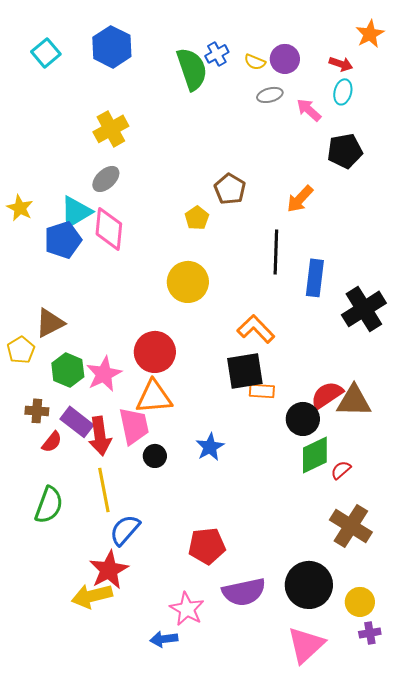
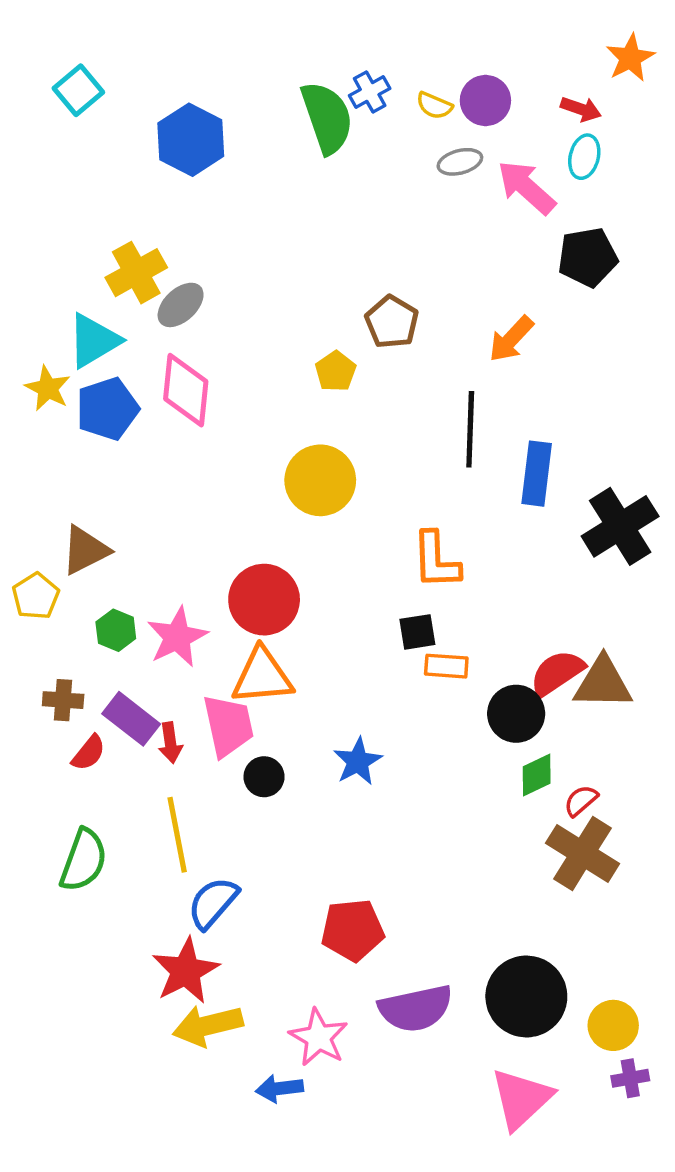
blue hexagon: (112, 47) -> (191, 140), moved
pink arrow: (309, 110) -> (526, 187), size x1.4
yellow cross: (111, 129) -> (136, 273), moved
yellow star: (20, 208) -> (48, 388), moved
cyan triangle: (76, 212) -> (94, 341), moved
orange L-shape: (256, 329) -> (436, 560), turned -138
green hexagon: (68, 370) -> (116, 630), size x0.7
black square: (245, 371) -> (417, 632), size x0.6
red arrow: (100, 436) -> (170, 743), size x0.6
green diamond: (315, 455) -> (537, 775), size x0.7
brown cross: (351, 526) -> (583, 853), moved
yellow arrow: (92, 596) -> (208, 1025), moved

